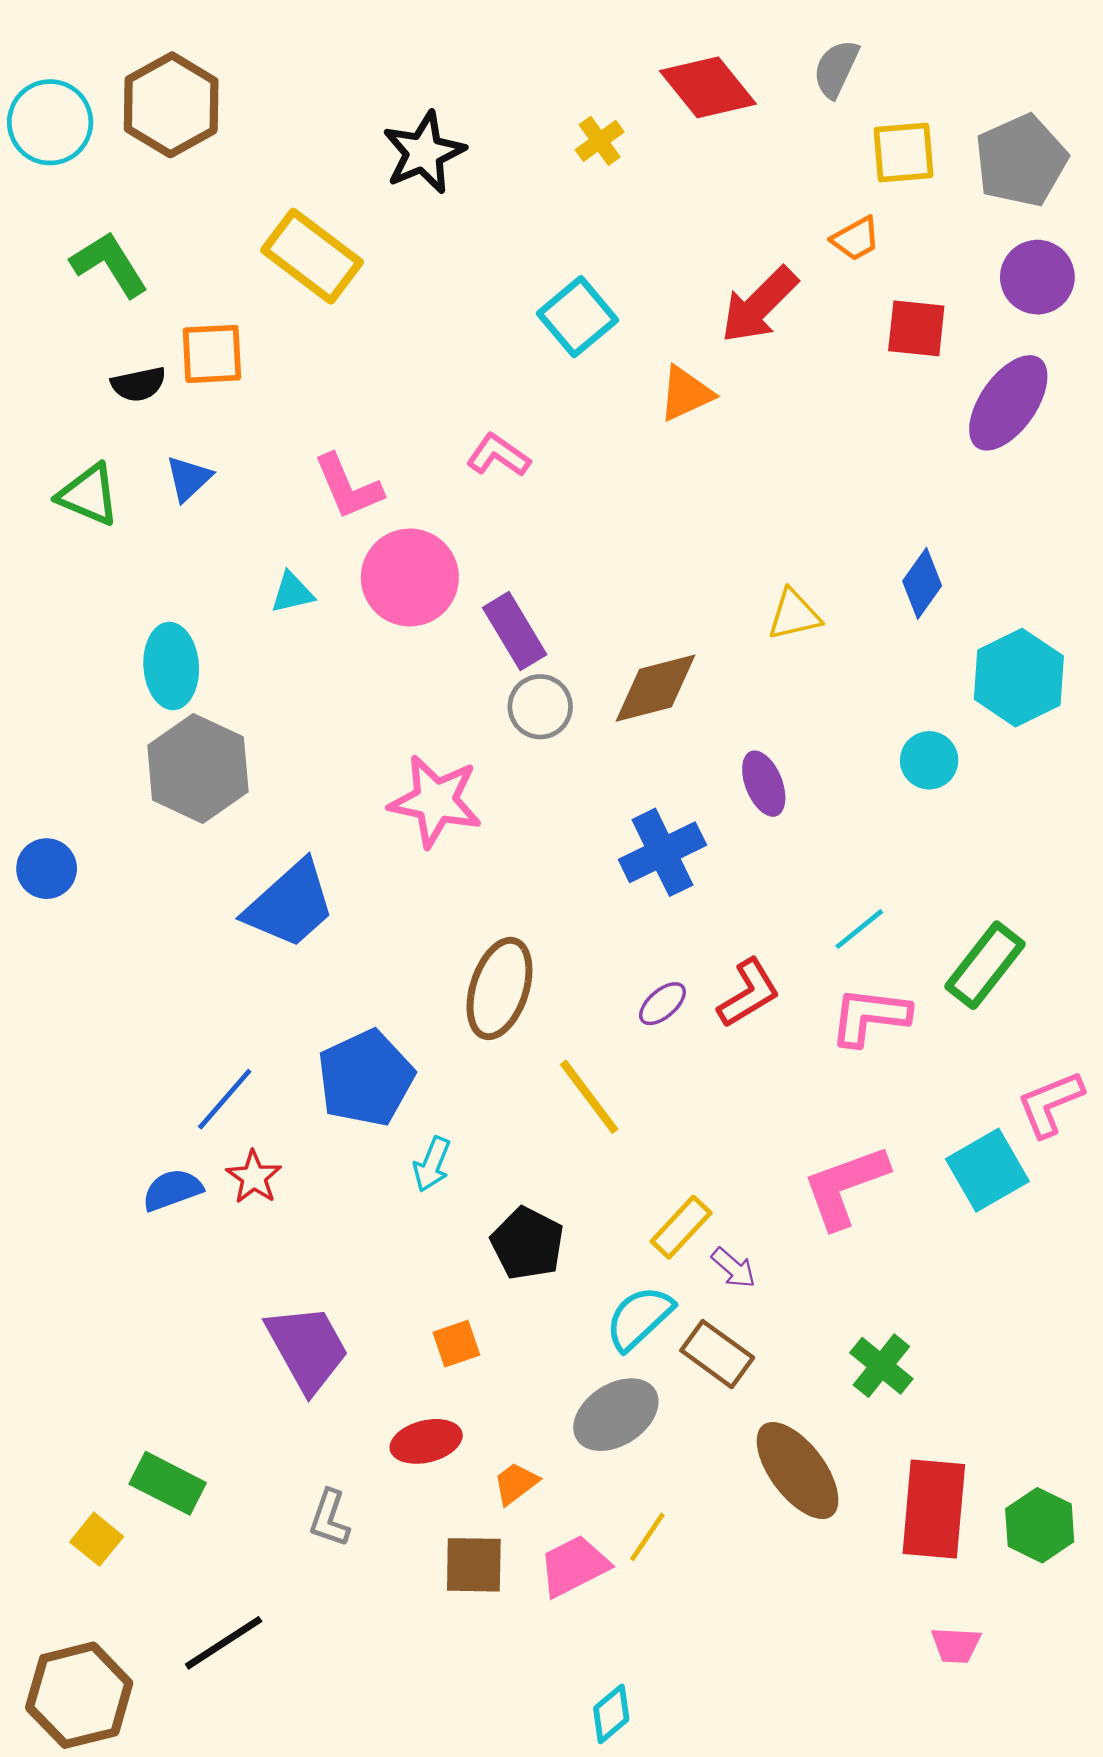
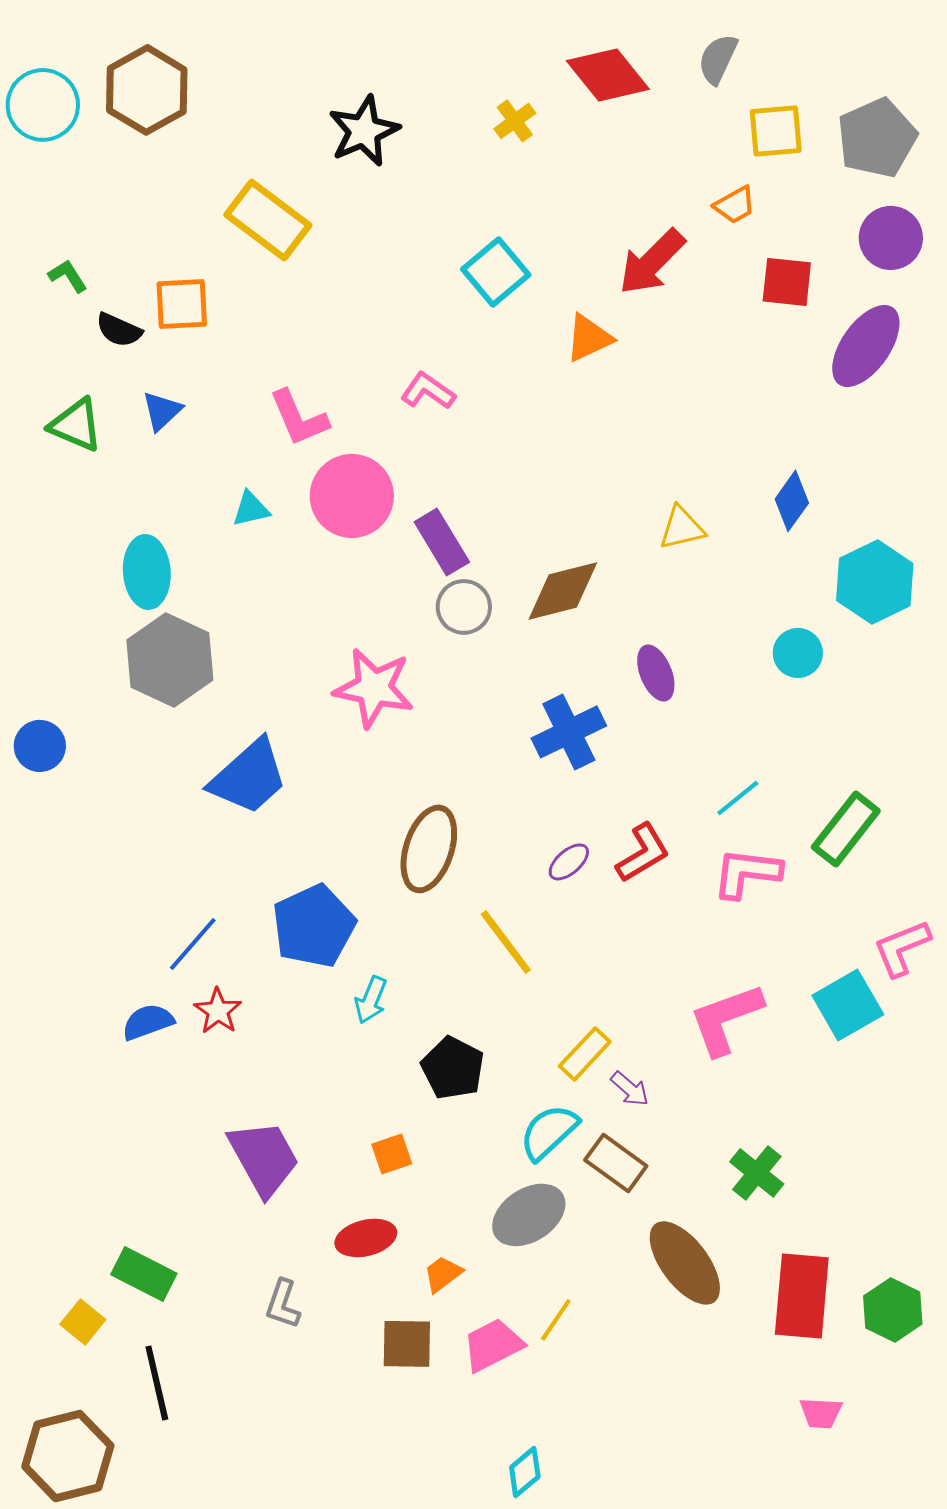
green L-shape: (109, 264) -> (68, 276), moved, size x0.6
black semicircle: (139, 384) -> (119, 330), turned 36
black line: (224, 1643) -> (157, 1383), moved, turned -70

